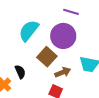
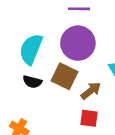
black semicircle: (20, 72) -> (32, 82), moved, turned 144

